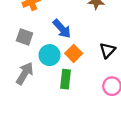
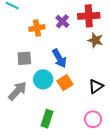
gray square: (24, 37) -> (24, 58), turned -35
green rectangle: (65, 79) -> (47, 119), moved

